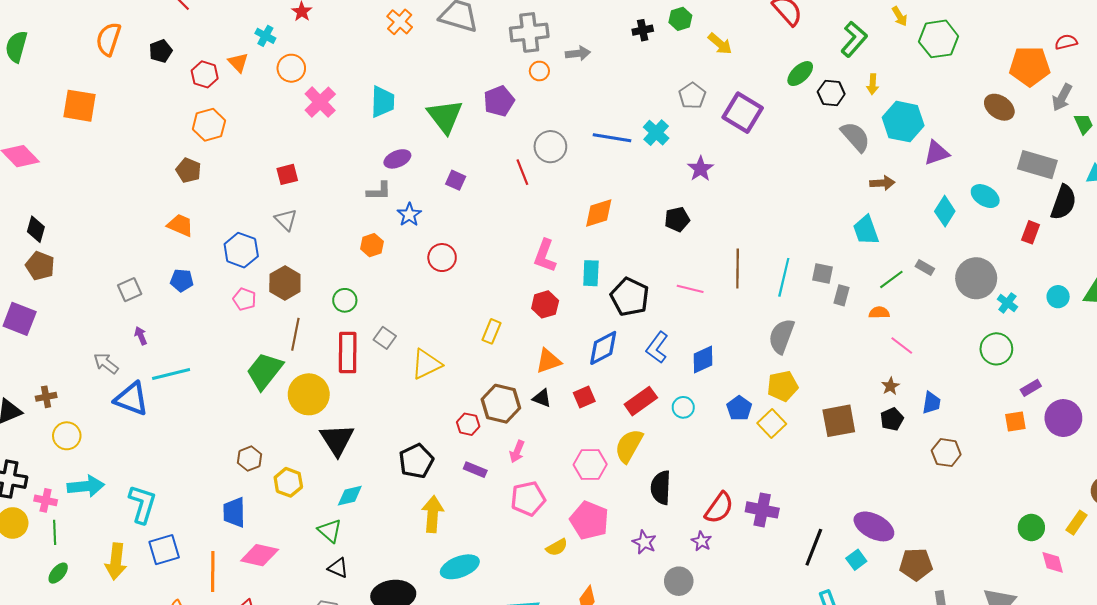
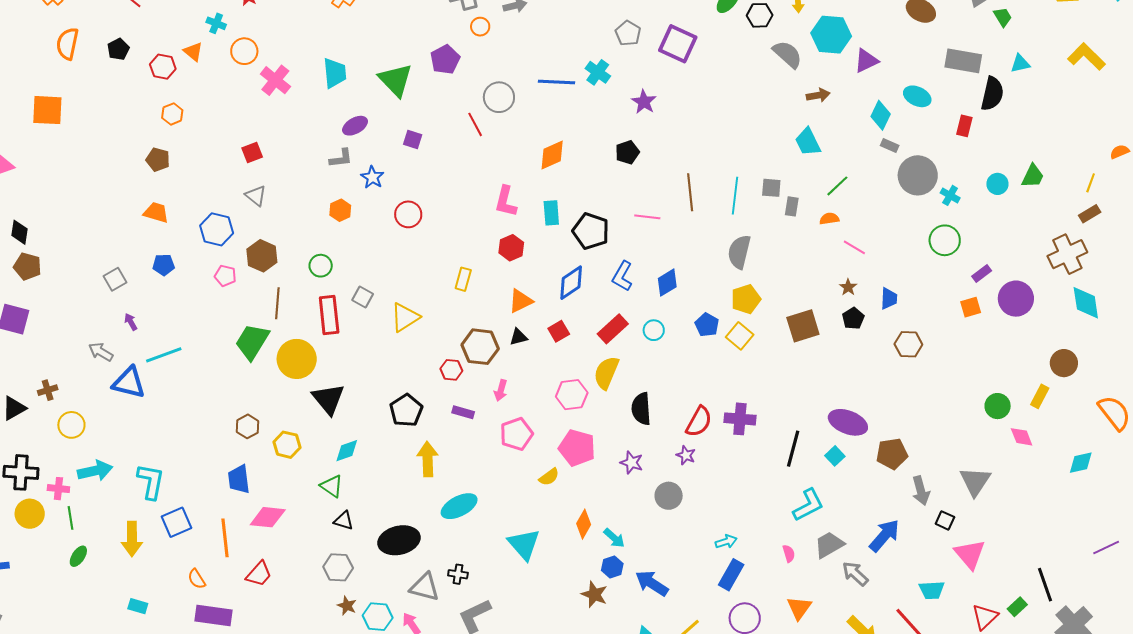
orange hexagon: (209, 125) -> (172, 114), size x0.7
gray rectangle: (925, 267) -> (890, 146), moved
black triangle: (542, 398) -> (518, 337), turned -30

